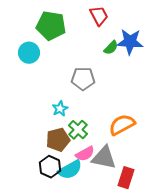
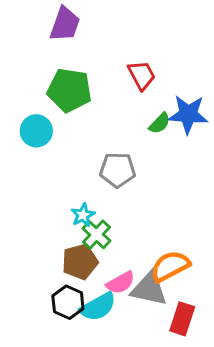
orange semicircle: (122, 125) -> (170, 266), moved
green cross: (78, 130) -> (96, 235), moved

